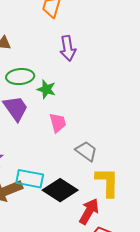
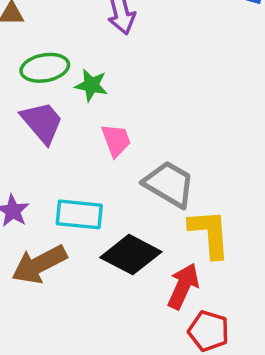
gray trapezoid: (86, 151) -> (169, 184), size x1.4
cyan rectangle: (30, 179) -> (79, 214), moved

